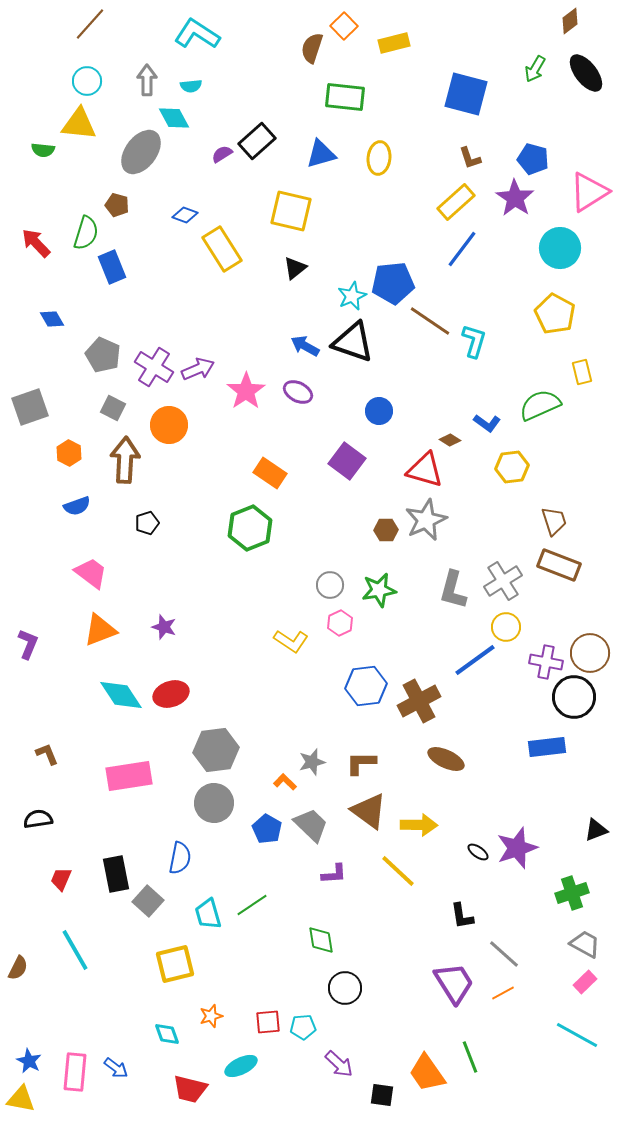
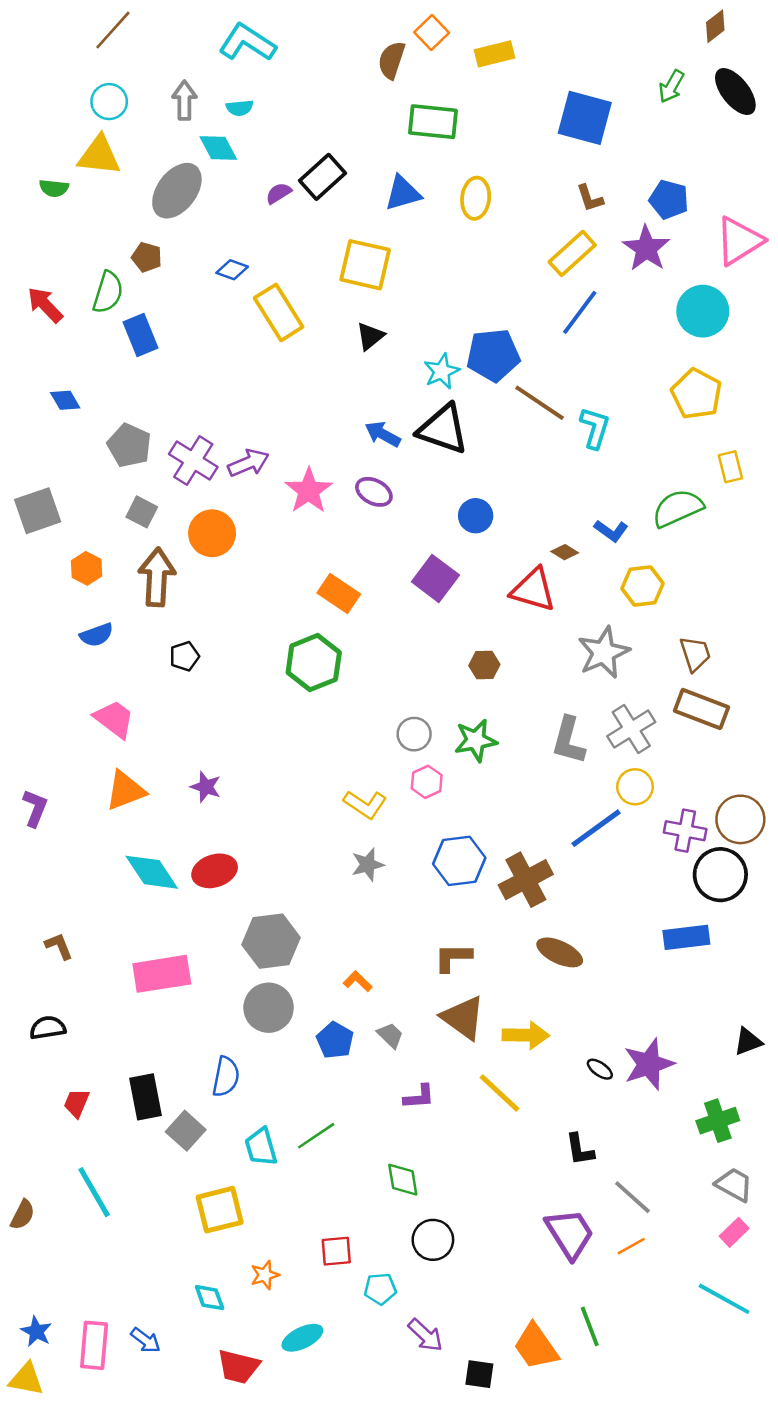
gray star: (426, 520) -> (604, 653), moved
gray star: (312, 762) -> (368, 865), moved
gray trapezoid: (311, 825) -> (390, 1035), size x0.6
red square: (268, 1022) -> (336, 1251), moved

